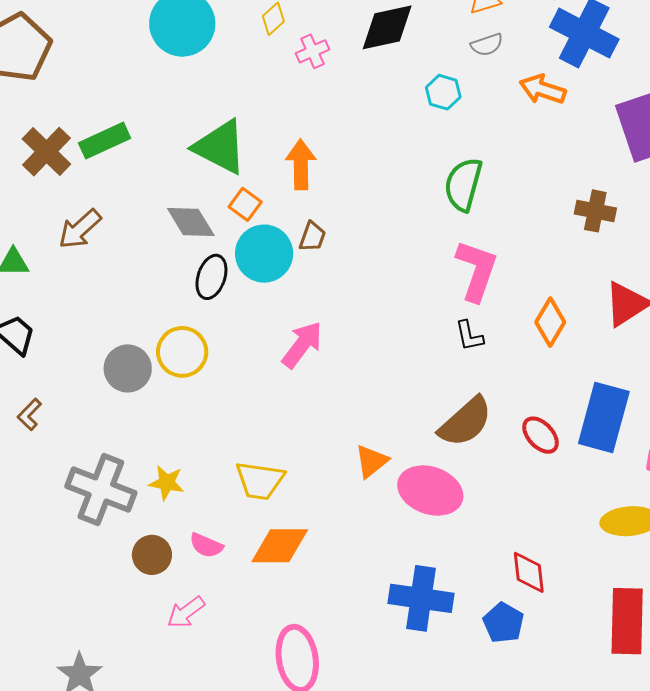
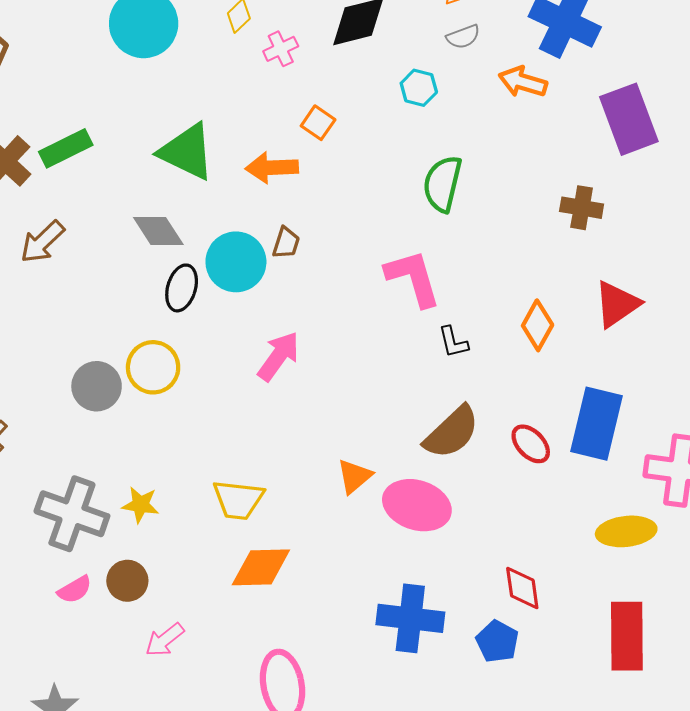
orange arrow: (301, 165) -> (272, 168), turned -90
orange square: (245, 204) -> (318, 123), moved
pink L-shape: (477, 270) -> (413, 278), moved, turned -34
pink semicircle: (206, 545) -> (75, 590), moved, turned -52

